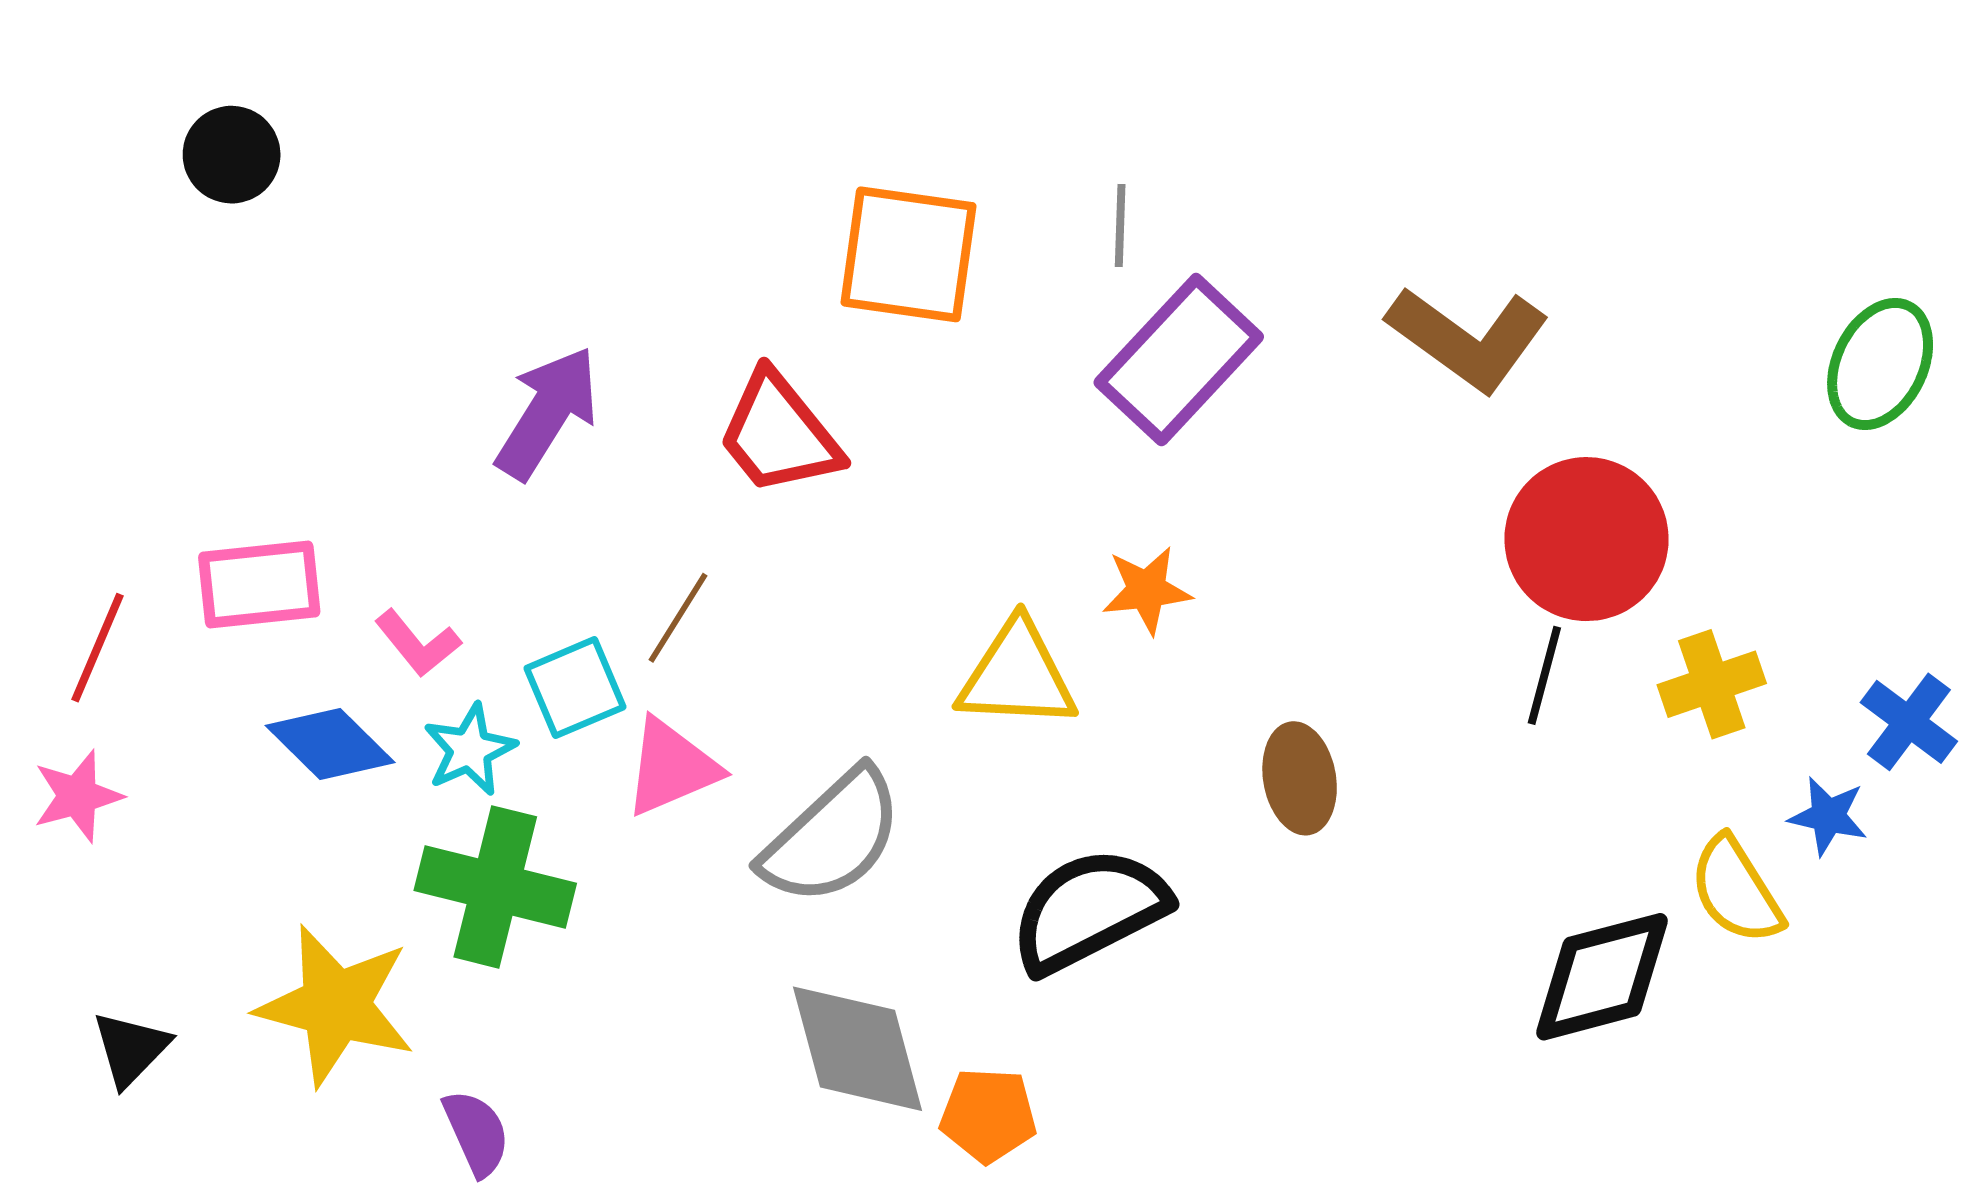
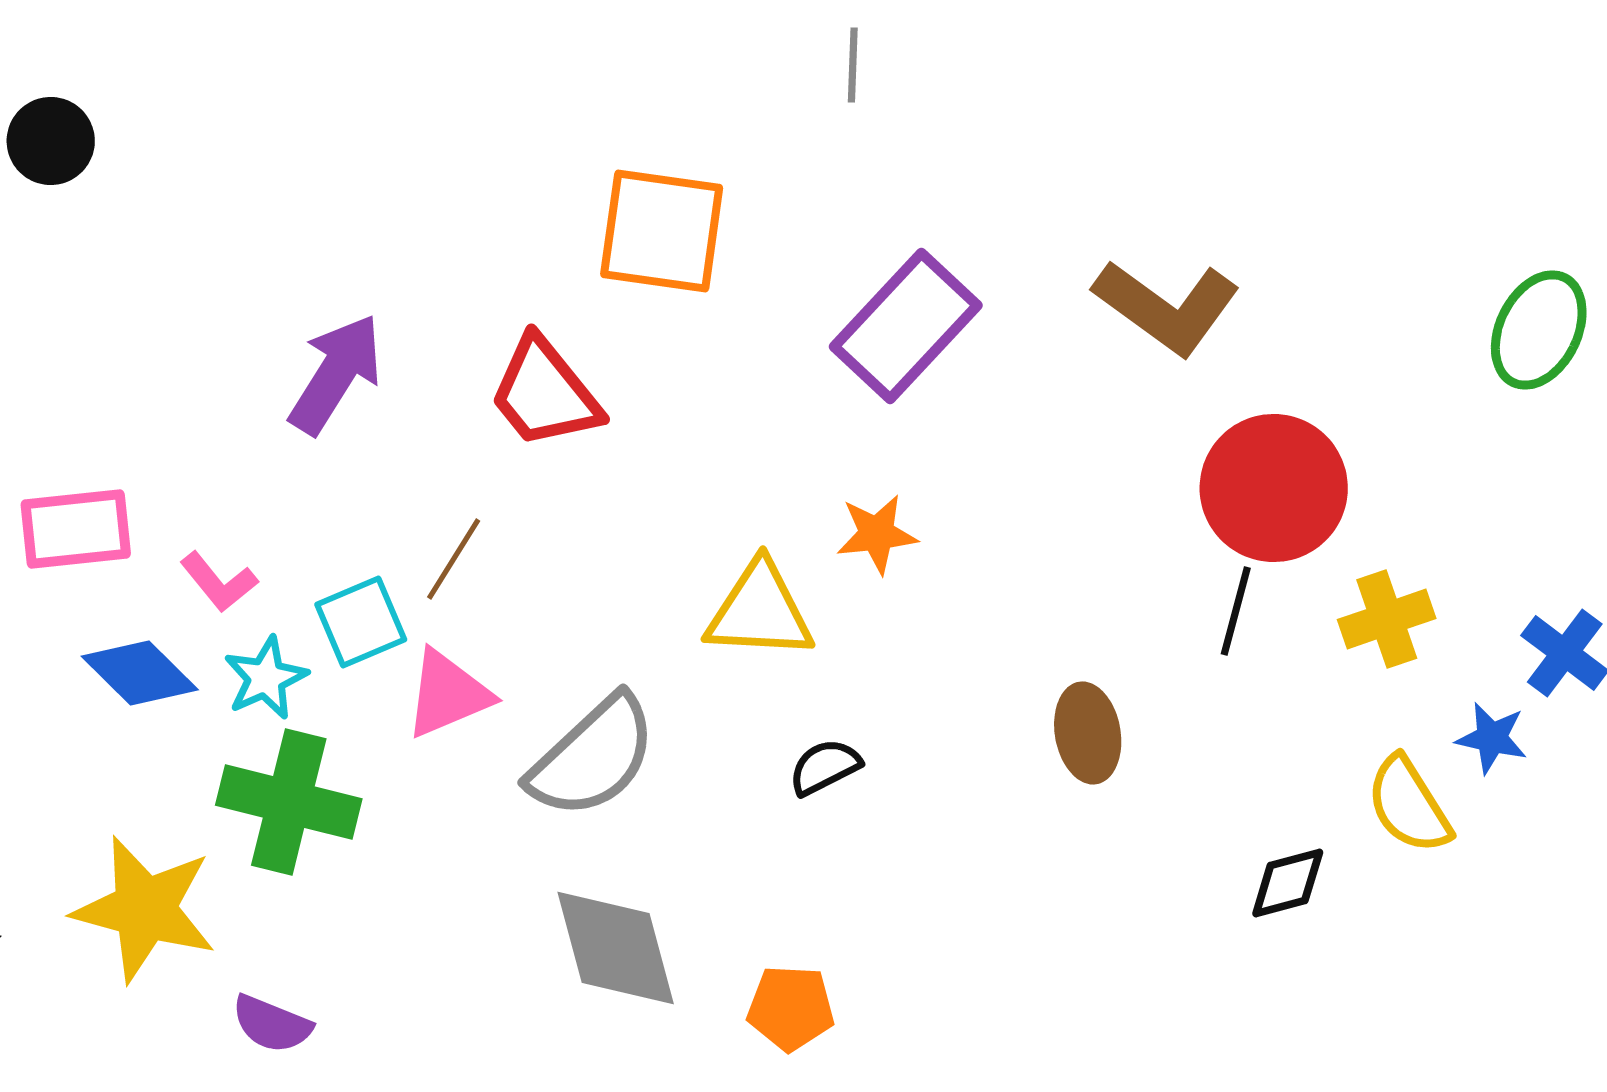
gray line: (1120, 226) -> (853, 65), moved
brown ellipse: (1300, 778) -> (1088, 733), moved
black semicircle: (1089, 910) -> (825, 767), moved, size x0.5
black diamond: (1602, 977) -> (1288, 883), size x0.6
orange pentagon: (988, 1115) -> (791, 1008), moved
purple semicircle: (476, 1133) -> (272, 1024), turned 136

